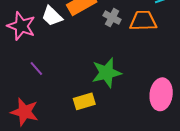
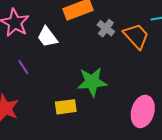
white trapezoid: (52, 16) -> (47, 37), moved
orange trapezoid: (143, 21) -> (136, 36), turned 40

